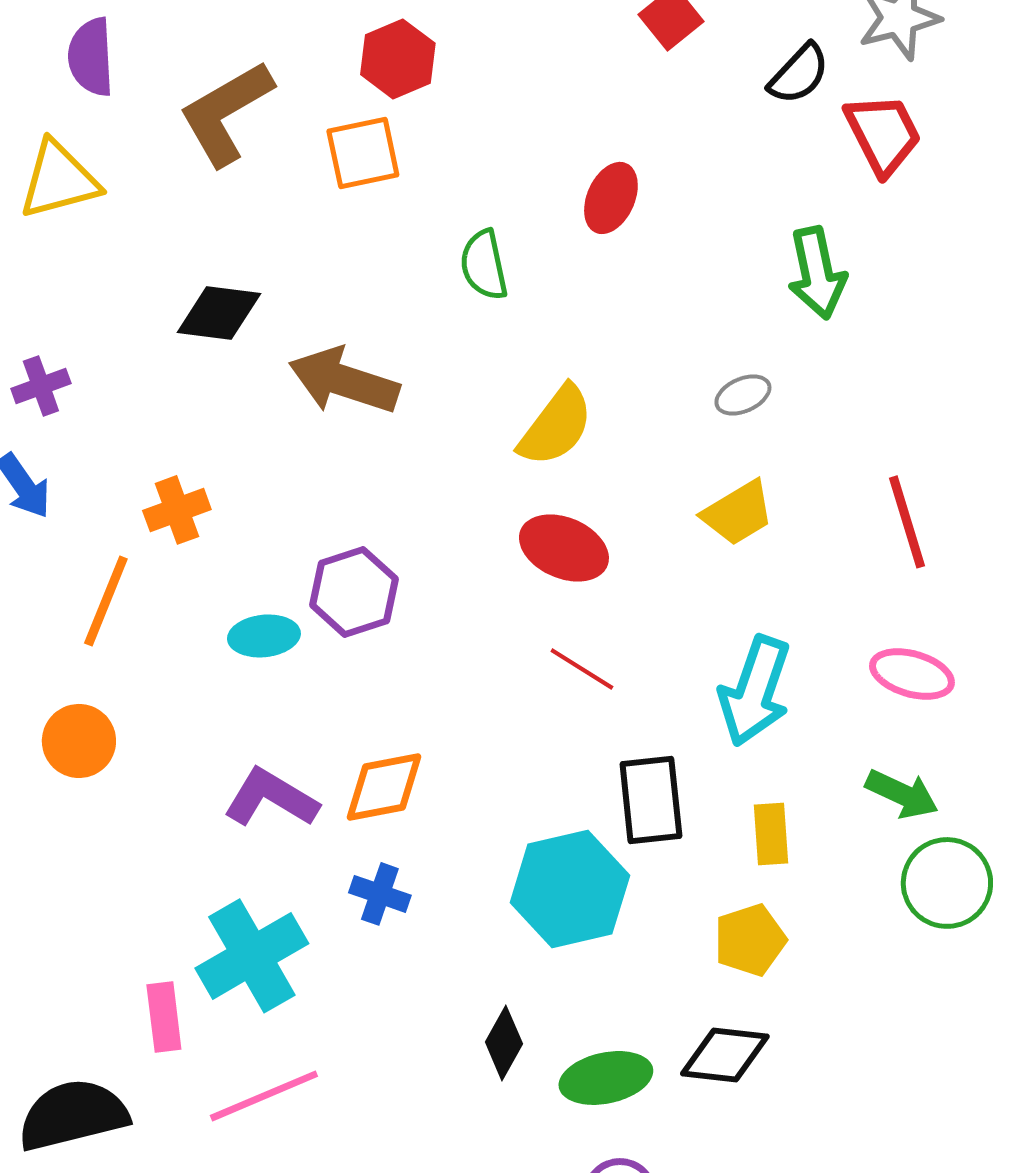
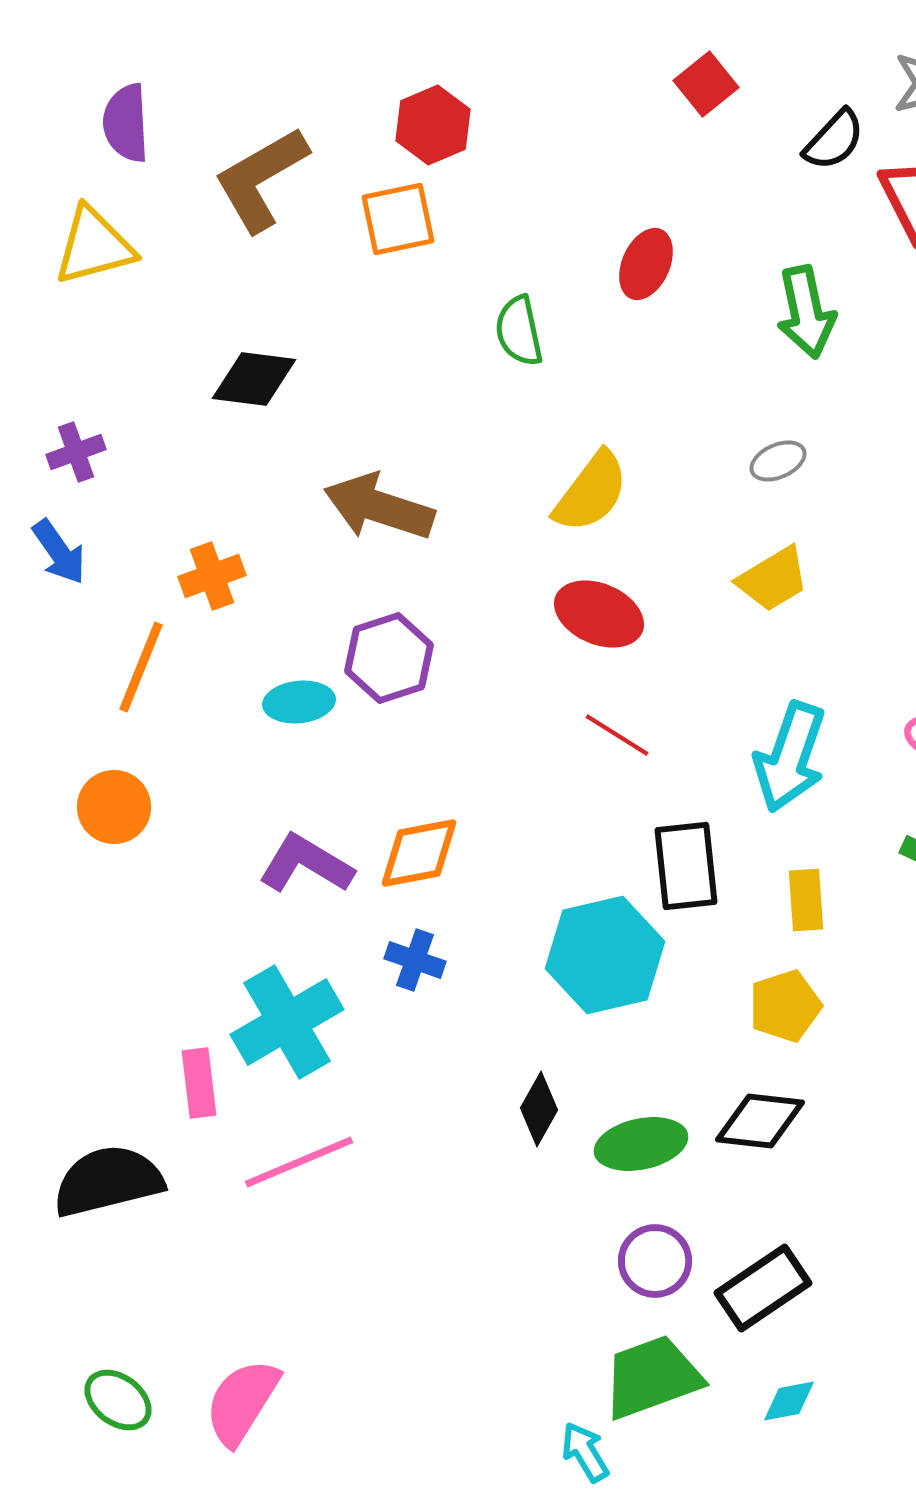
green arrow: (817, 273) -> (806, 312), moved
brown arrow: (344, 381) -> (379, 507), moved

